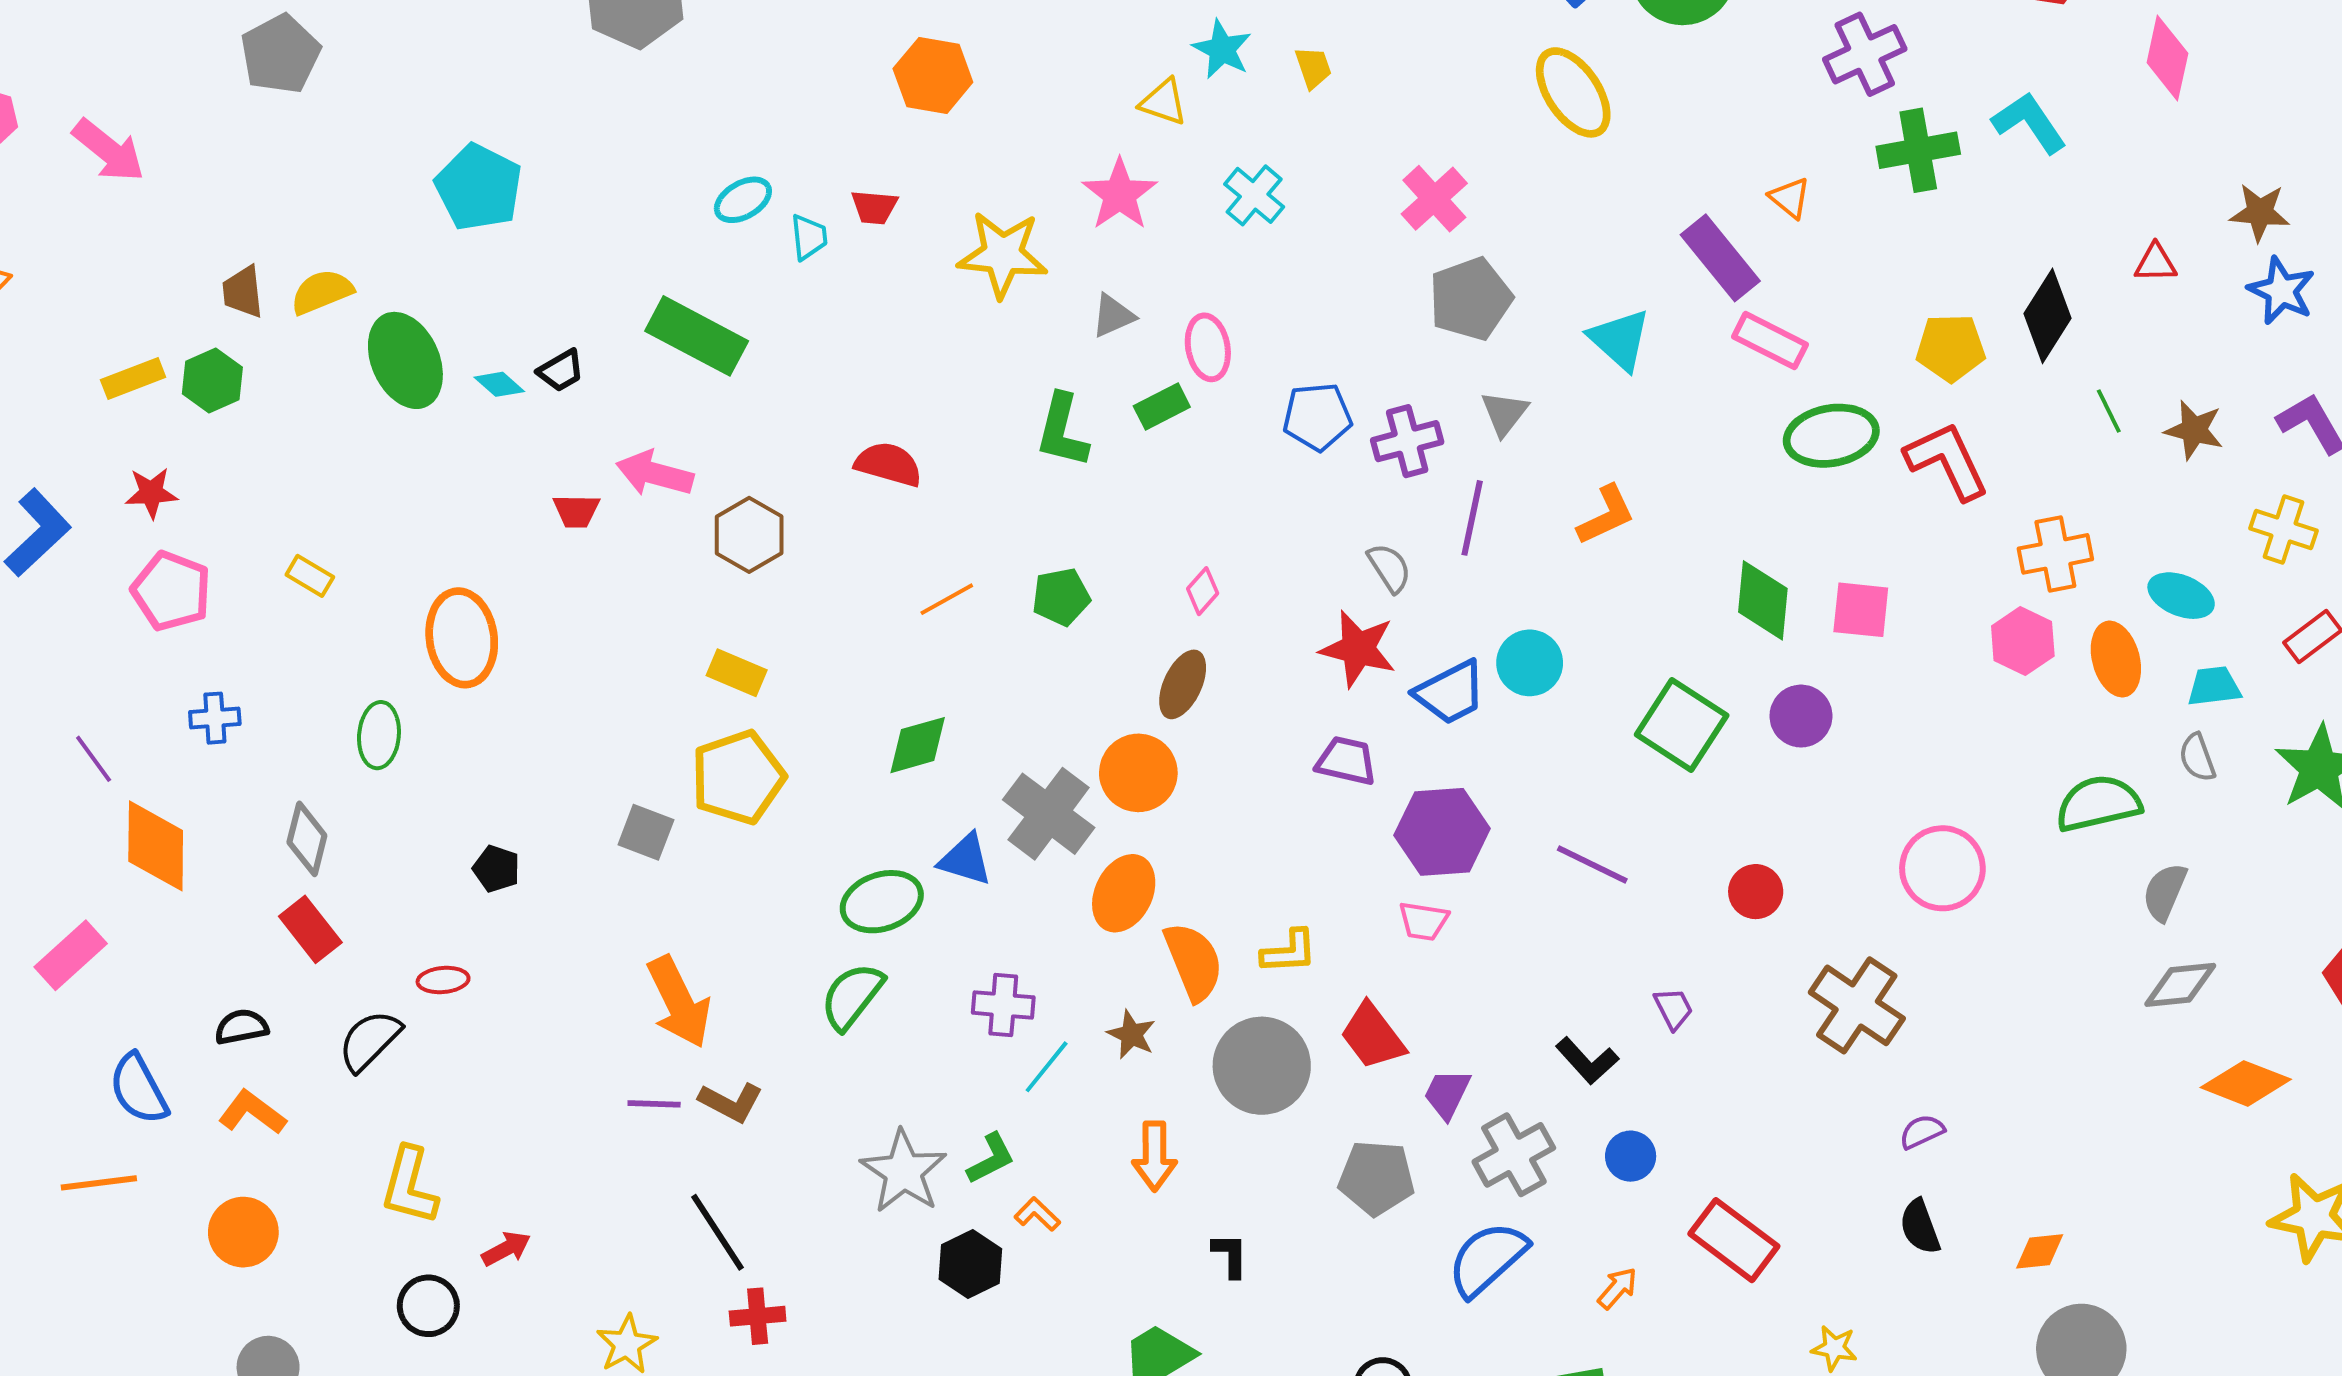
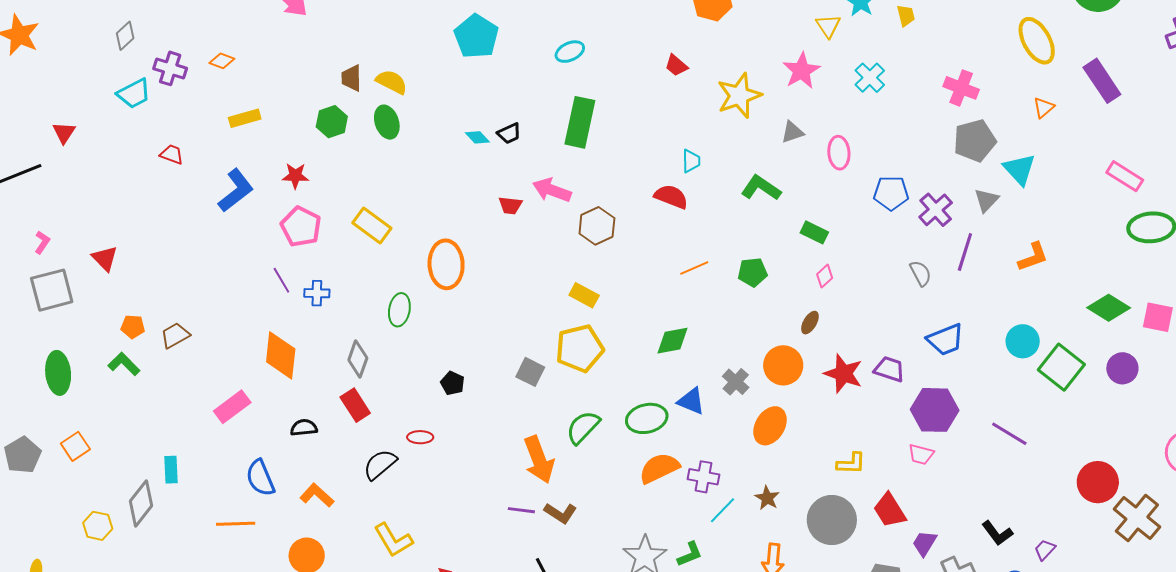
yellow triangle: (1163, 102) -> (828, 26), turned 32
orange triangle: (1790, 198) -> (1044, 108), moved, turned 35
pink cross: (1434, 199) -> (961, 88), turned -32
cyan ellipse: (743, 200) -> (570, 52), moved
red trapezoid: (874, 207) -> (676, 65), turned 30
cyan trapezoid: (809, 237) -> (691, 161), moved
yellow star: (1003, 254) -> (739, 96), turned -30
purple rectangle: (1720, 258) -> (1102, 81), moved
yellow semicircle: (322, 292) -> (392, 82), turned 44
green rectangle: (697, 336) -> (580, 122), turned 69
cyan triangle: (1620, 340) -> (1019, 169), moved
green ellipse: (405, 360) -> (387, 122), moved, size x0.7
yellow rectangle: (133, 379) -> (245, 118), moved
green rectangle: (1162, 406) -> (814, 232), moved, turned 48
green L-shape: (1062, 431) -> (761, 188), turned 105
purple cross: (1407, 441) -> (936, 210), turned -32
yellow rectangle: (310, 576) -> (372, 226), size x1.6
green diamond: (1763, 600) -> (1109, 308), turned -69
red star: (1358, 649) -> (843, 374), moved
cyan circle: (1530, 663) -> (1023, 341), moved
brown ellipse: (1183, 684) -> (810, 323), size x0.7
purple line: (94, 759) -> (281, 280), moved
gray cross: (1049, 814) -> (736, 382), size x0.6
red circle: (1756, 892) -> (1098, 482), moved, size x1.5
orange semicircle: (1193, 962) -> (659, 468), moved, turned -99
green semicircle: (852, 996) -> (583, 427), moved
purple trapezoid: (1673, 1008) -> (1045, 550), moved, turned -115
black semicircle: (241, 1027) -> (304, 428), moved
yellow L-shape: (409, 1186) -> (393, 540), turned -51

